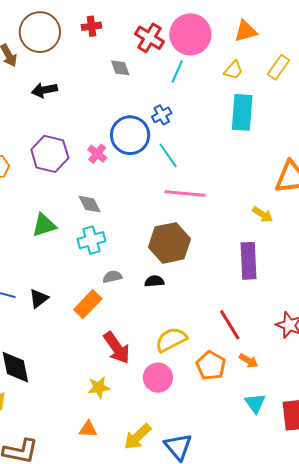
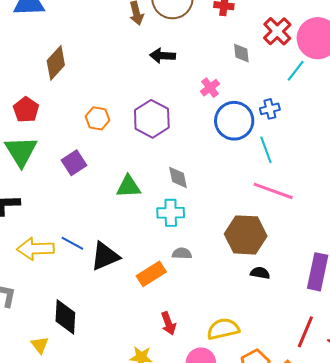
pink cross: (97, 154) -> (210, 88), moved
black semicircle: (154, 281) -> (260, 273), moved
black triangle: (39, 299) -> (105, 256), size x1.5
red line: (230, 325) -> (305, 332), moved, turned 40
red arrow: (117, 348) -> (168, 323), size x0.7

